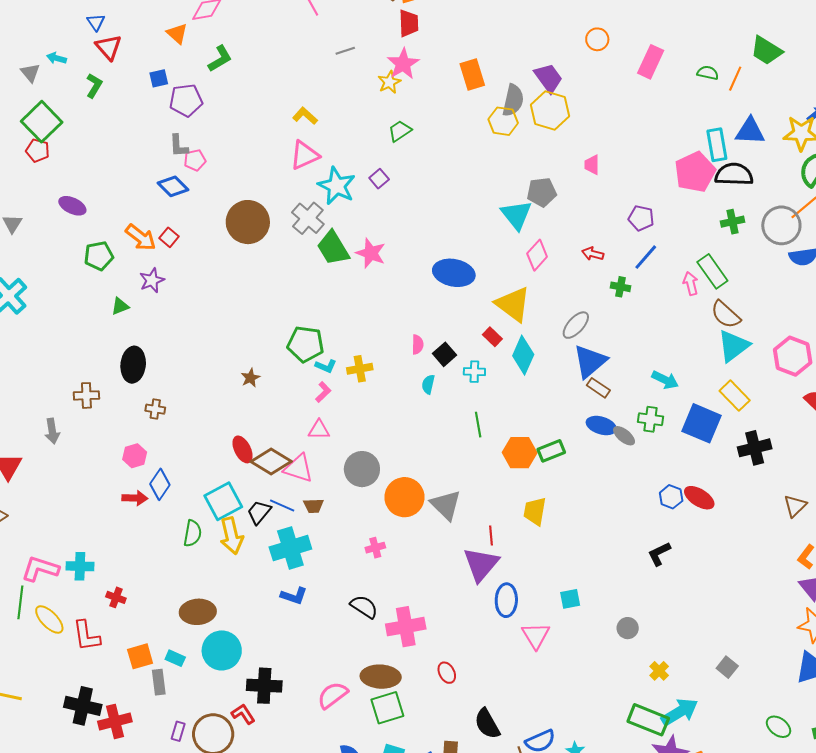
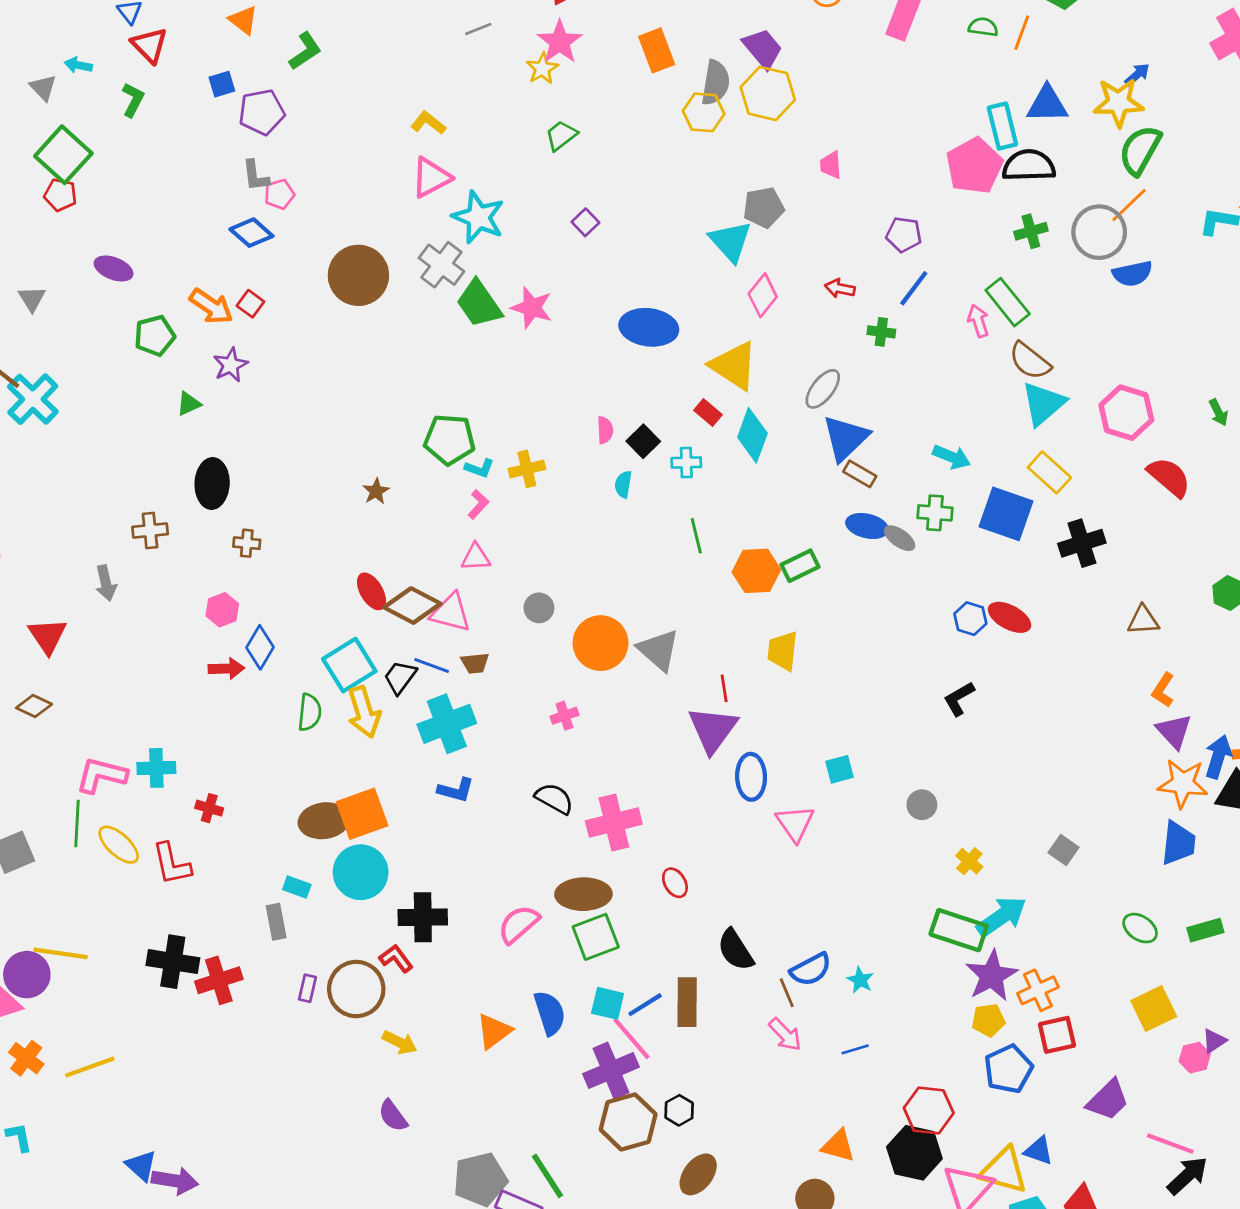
purple square: (379, 179) -> (585, 222), moved
gray circle: (362, 469) -> (539, 608), size x0.6
brown triangle: (795, 506) -> (1143, 620), turned 45
orange square: (140, 656) -> (362, 814), moved, size x1.4

